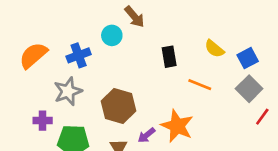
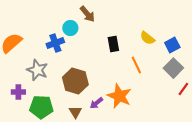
blue cross: (79, 55) -> (55, 43), moved
orange line: (200, 85) -> (136, 65), turned 42
gray star: (68, 91) -> (37, 70), turned -30

